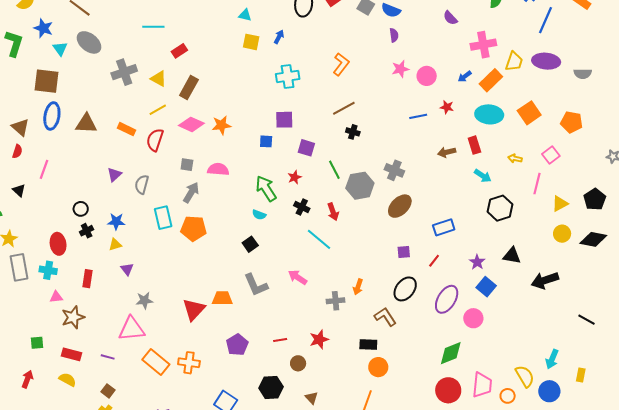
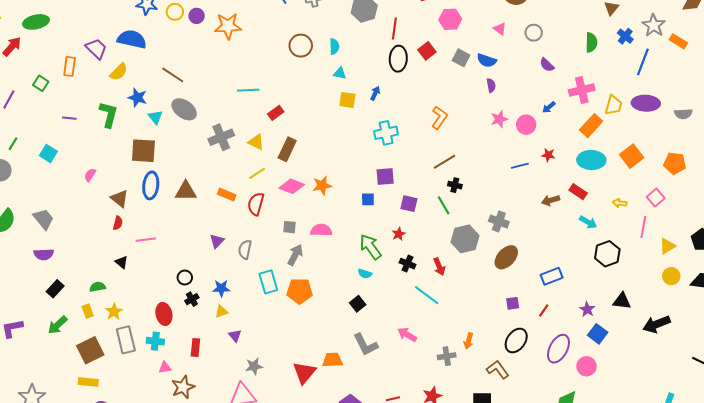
blue arrow: (465, 76) -> (549, 107), moved
red rectangle: (474, 145) -> (578, 192), turned -36
pink line: (44, 169) -> (146, 240), turned 66
green line: (334, 170) -> (444, 205), moved

